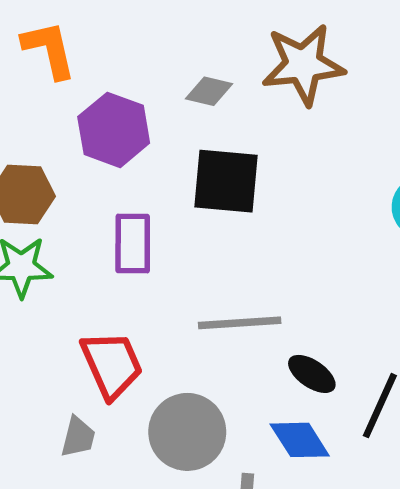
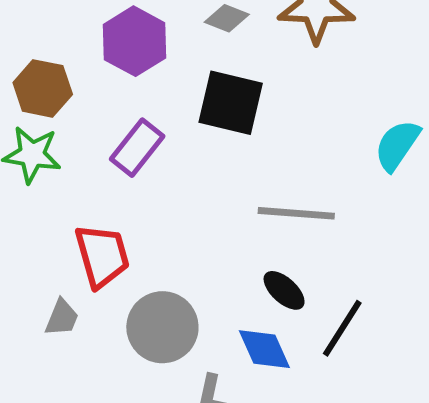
purple rectangle: (133, 244) -> (137, 148), turned 30
gray line: (240, 323) -> (296, 213), moved

